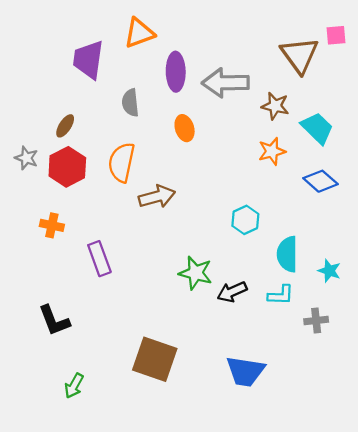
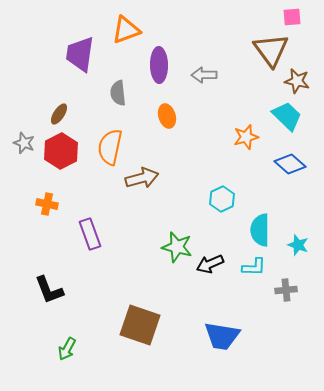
pink square: (336, 35) -> (292, 17), moved
gray arrow: (225, 83) -> (204, 75), size x0.6
brown star: (275, 106) -> (297, 81), moved

